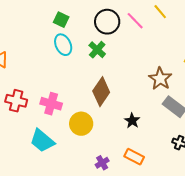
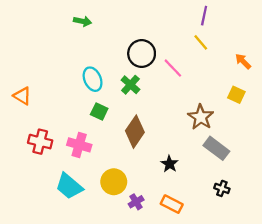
green square: (61, 20) -> (99, 111), moved
pink line: (135, 21) -> (173, 68), moved
yellow circle: (81, 124) -> (114, 182), moved
purple cross: (102, 163) -> (136, 202), moved

